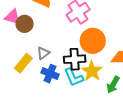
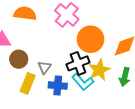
brown circle: (25, 24) -> (19, 59), moved
yellow star: (92, 71) -> (99, 70), turned 30

